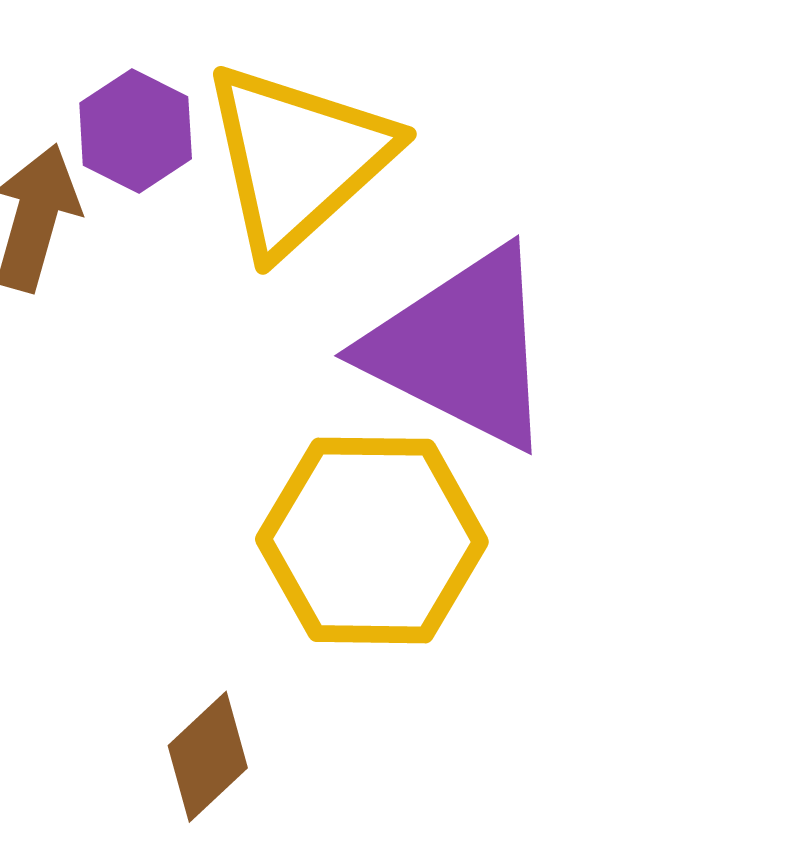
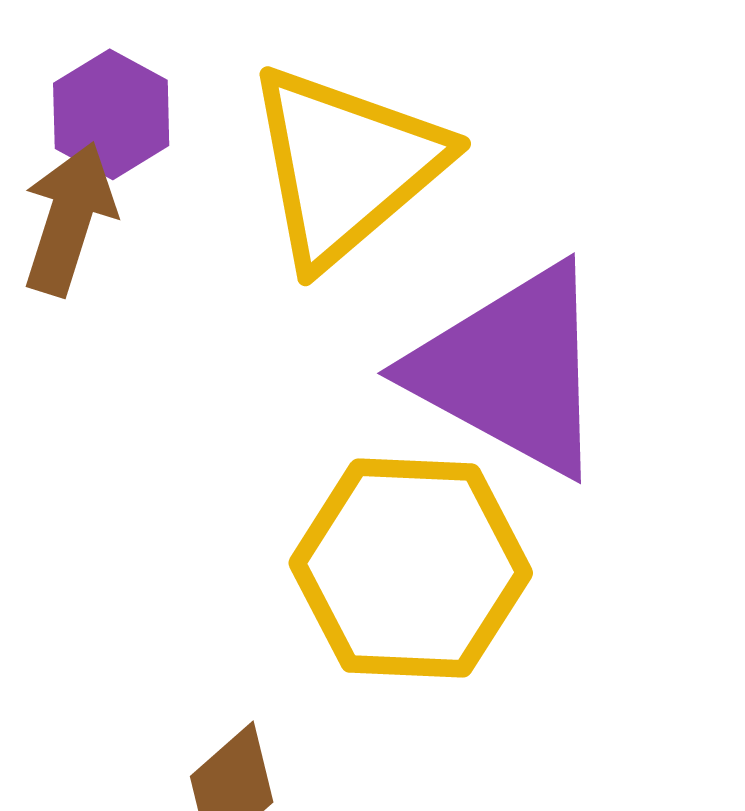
purple hexagon: (136, 131) -> (111, 114), moved

